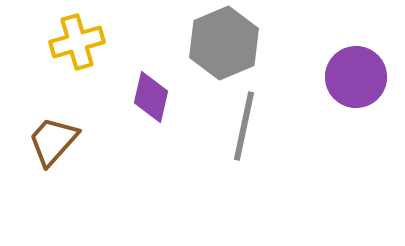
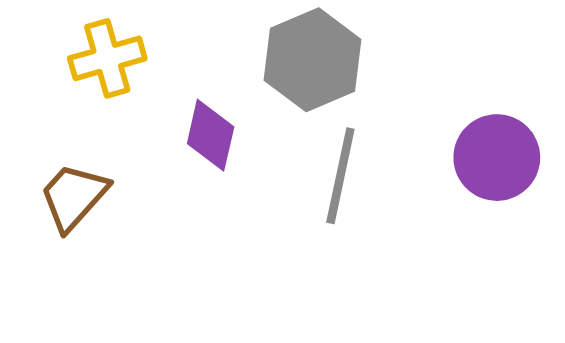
purple circle: (356, 77) -> (497, 158), moved

